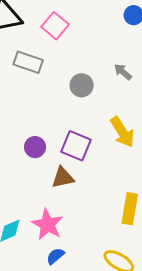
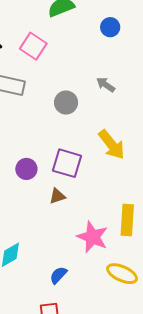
brown triangle: (63, 178) -> (57, 196), size x0.7
pink star: (48, 224) -> (93, 237), moved

